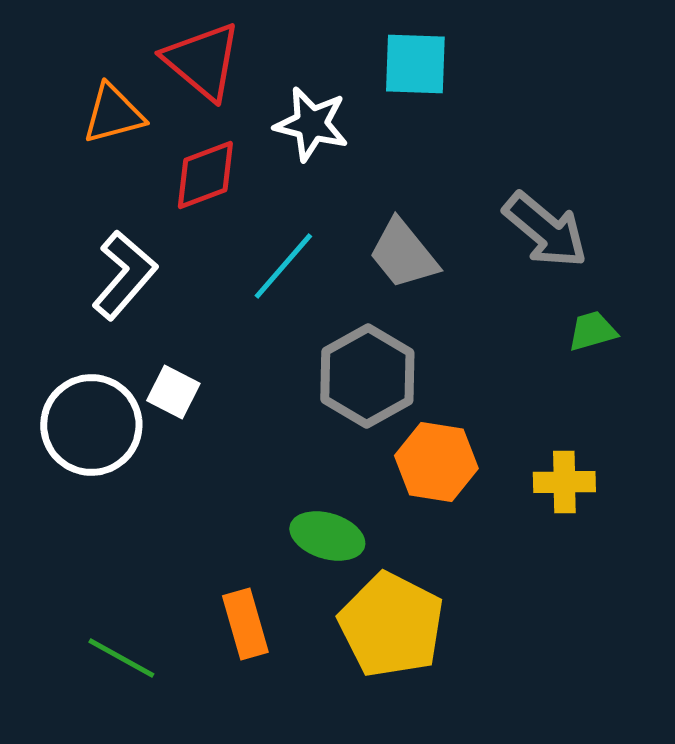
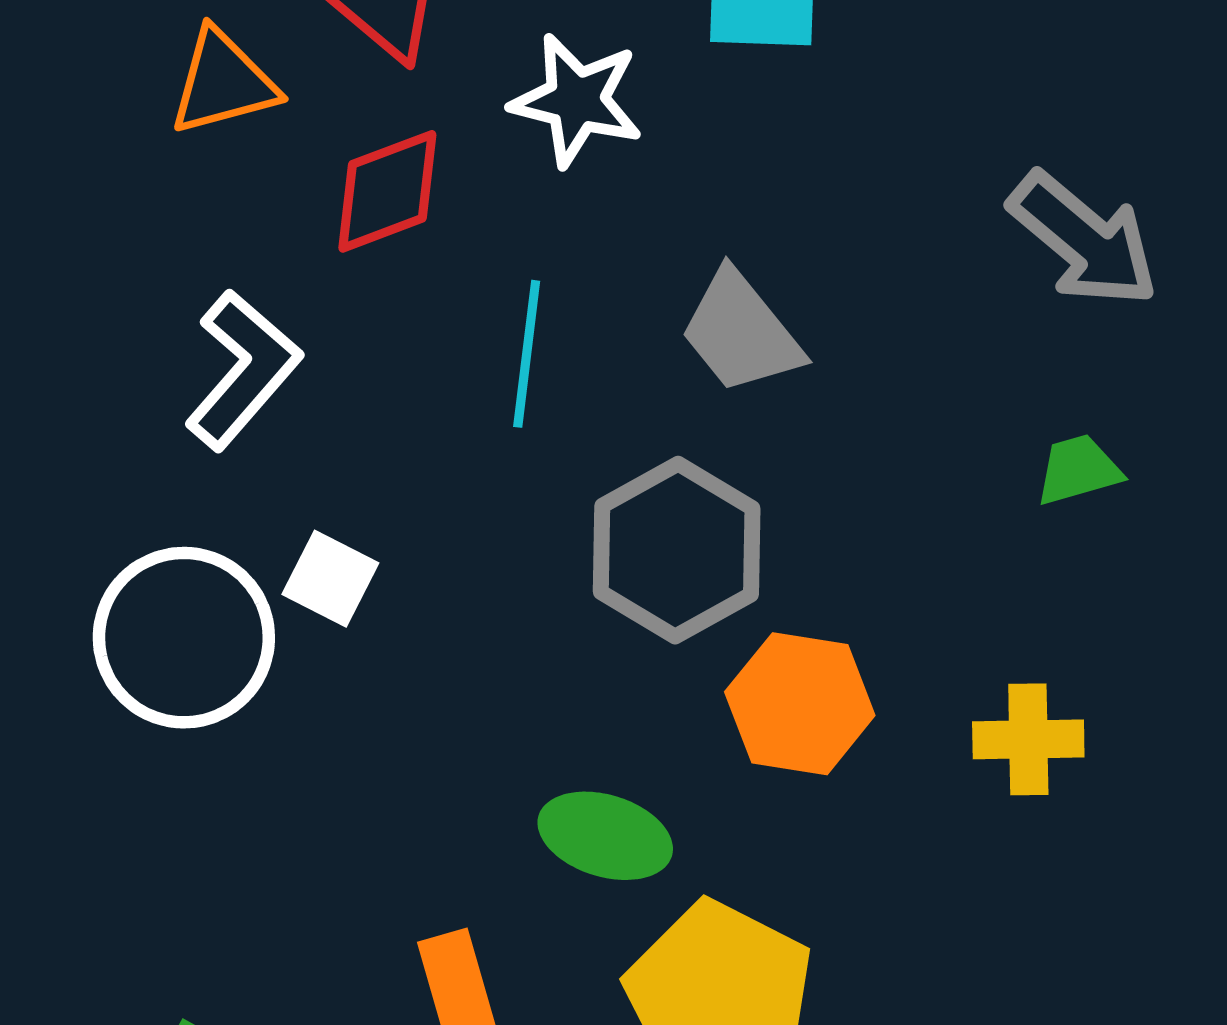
gray arrow: (545, 230) -> (1084, 240), moved
cyan line: (283, 266) -> (527, 354), turned -34

